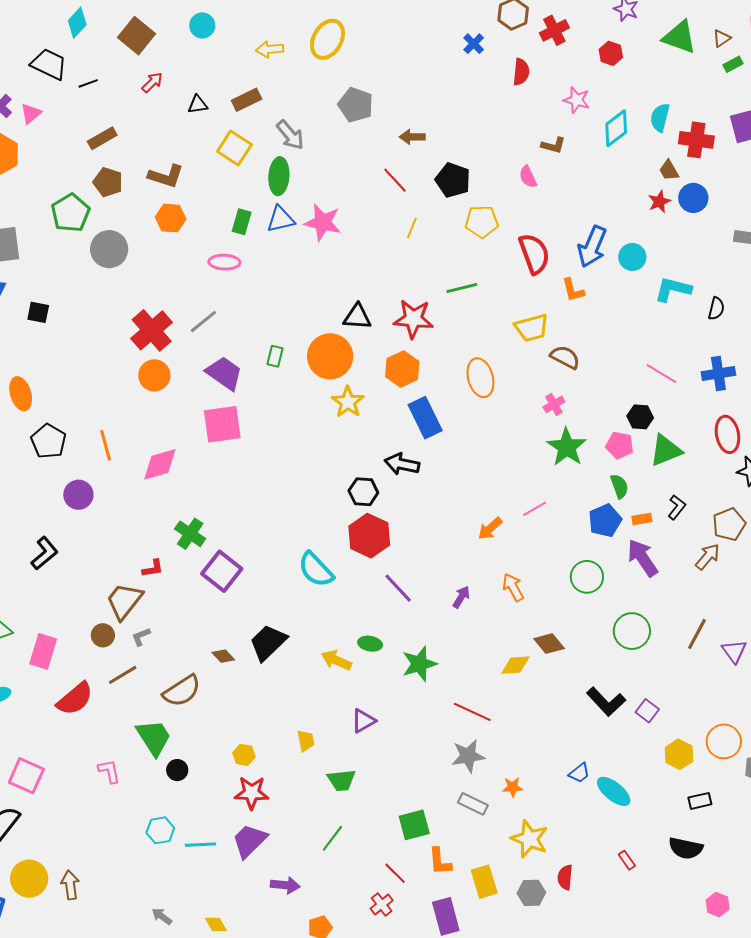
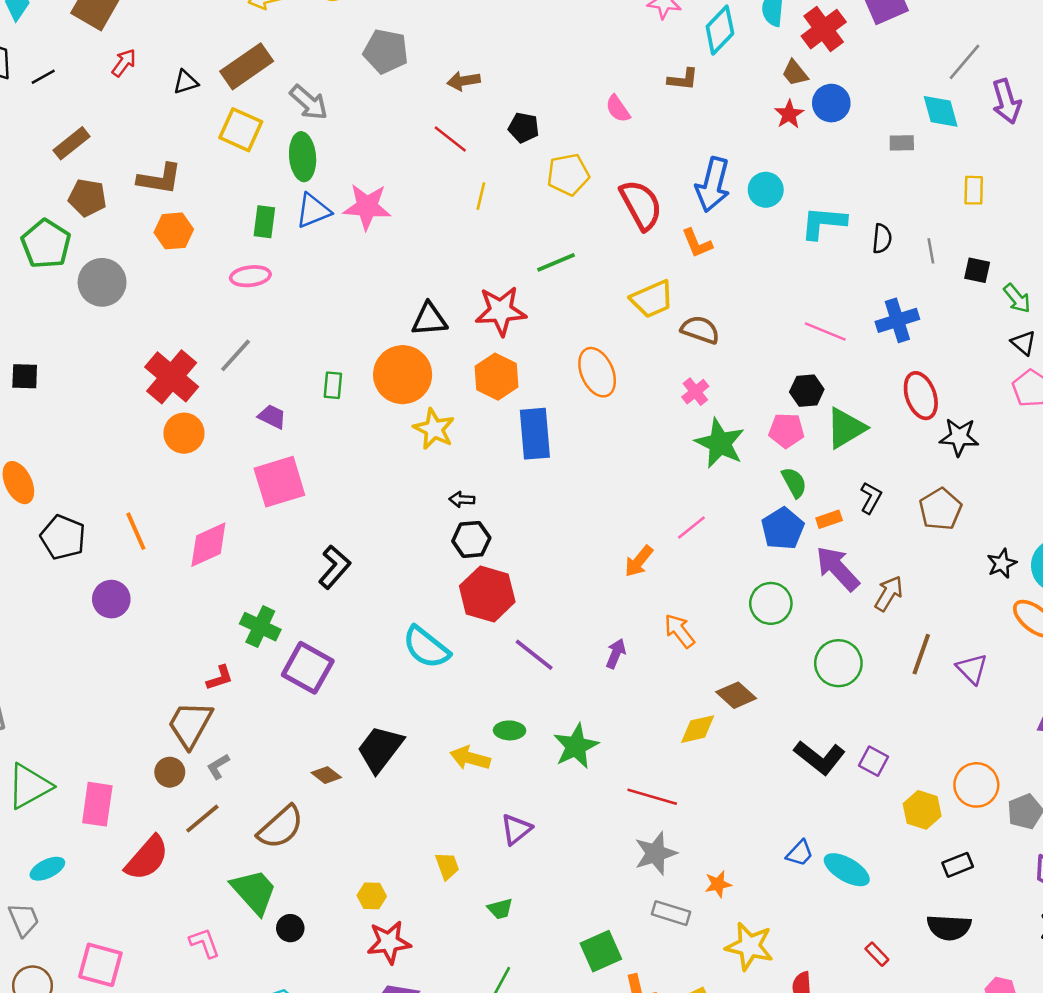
brown rectangle: (247, 100) -> (247, 66), size x1.4
red cross: (696, 140) -> (824, 29), turned -36
brown L-shape: (553, 145) -> (683, 79), moved
black pentagon: (453, 180) -> (524, 128), size x0.7
purple trapezoid: (224, 373) -> (272, 417), size x0.6
blue rectangle: (425, 418) -> (535, 434), turned 30
black arrow: (402, 464) -> (462, 500), moved, size x0.6
black L-shape: (44, 553) -> (334, 567), moved
brown arrow: (708, 557) -> (889, 593), moved
green trapezoid: (341, 780) -> (500, 909), size x0.7

